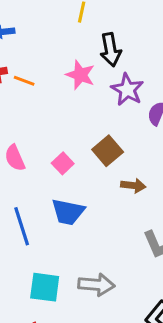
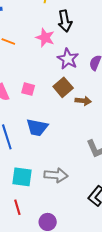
purple star: (127, 90) -> (68, 59), moved
pink square: (63, 163) -> (28, 89), moved, turned -32
brown arrow: (133, 186) -> (83, 101), moved

